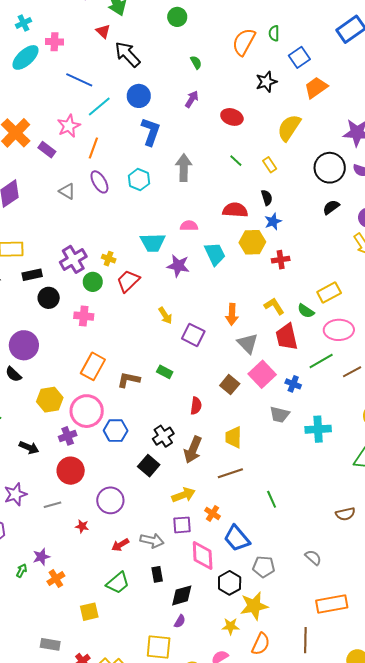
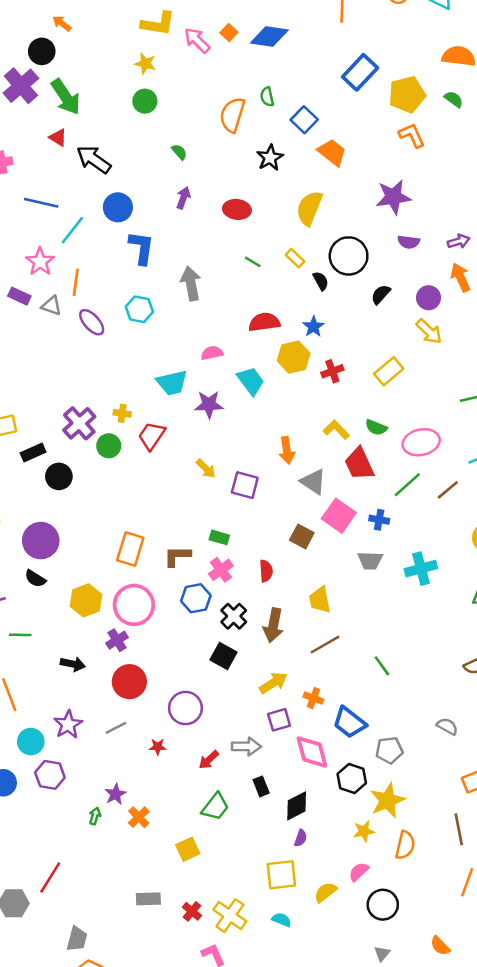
orange trapezoid: (316, 88) -> (332, 152), turned 85
black circle: (330, 168) -> (349, 256), moved
gray triangle: (67, 191) -> (51, 306), moved
black semicircle: (267, 198) -> (321, 281), moved
yellow rectangle: (329, 293) -> (389, 371), moved
pink cross: (84, 316) -> (221, 570), moved, turned -30
blue hexagon: (116, 431) -> (196, 598), moved

